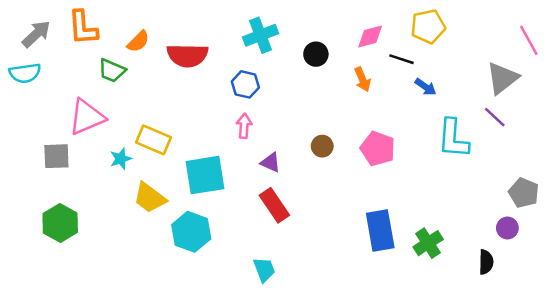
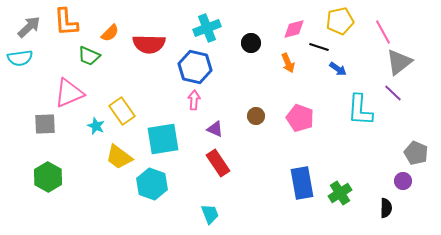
pink line: (529, 40) -> (383, 32), moved
blue hexagon: (245, 84) -> (195, 67), size x1.5
yellow rectangle: (153, 140) -> (122, 111), turned 32
cyan star: (121, 159) -> (96, 126), turned -30

